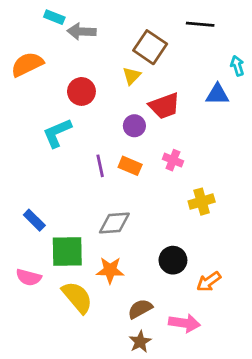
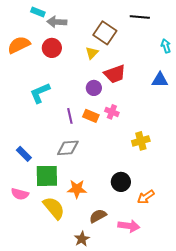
red circle: (81, 91) -> (52, 48), moved
blue triangle: (217, 94) -> (160, 80), moved
pink cross: (173, 160) -> (112, 112), moved
gray diamond: (114, 223) -> (68, 148), moved
brown star: (140, 342) -> (82, 239), moved

